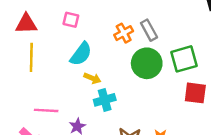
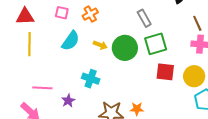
gray rectangle: (149, 30) -> (144, 18), moved
orange cross: (124, 33) -> (90, 14), moved
yellow arrow: (92, 78) -> (100, 45), moved
cyan cross: (105, 100) -> (91, 79), turned 36

